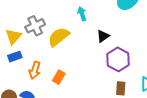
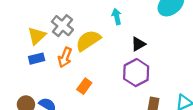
gray cross: (35, 26) -> (62, 26), turned -30
purple hexagon: (118, 59) -> (136, 73), moved
orange arrow: (35, 70) -> (65, 57), moved

